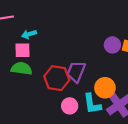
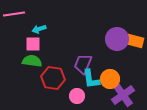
purple circle: (112, 45) -> (117, 39), size x1.5
red hexagon: (57, 78) -> (53, 78), moved
cyan L-shape: (92, 104) -> (91, 79), moved

